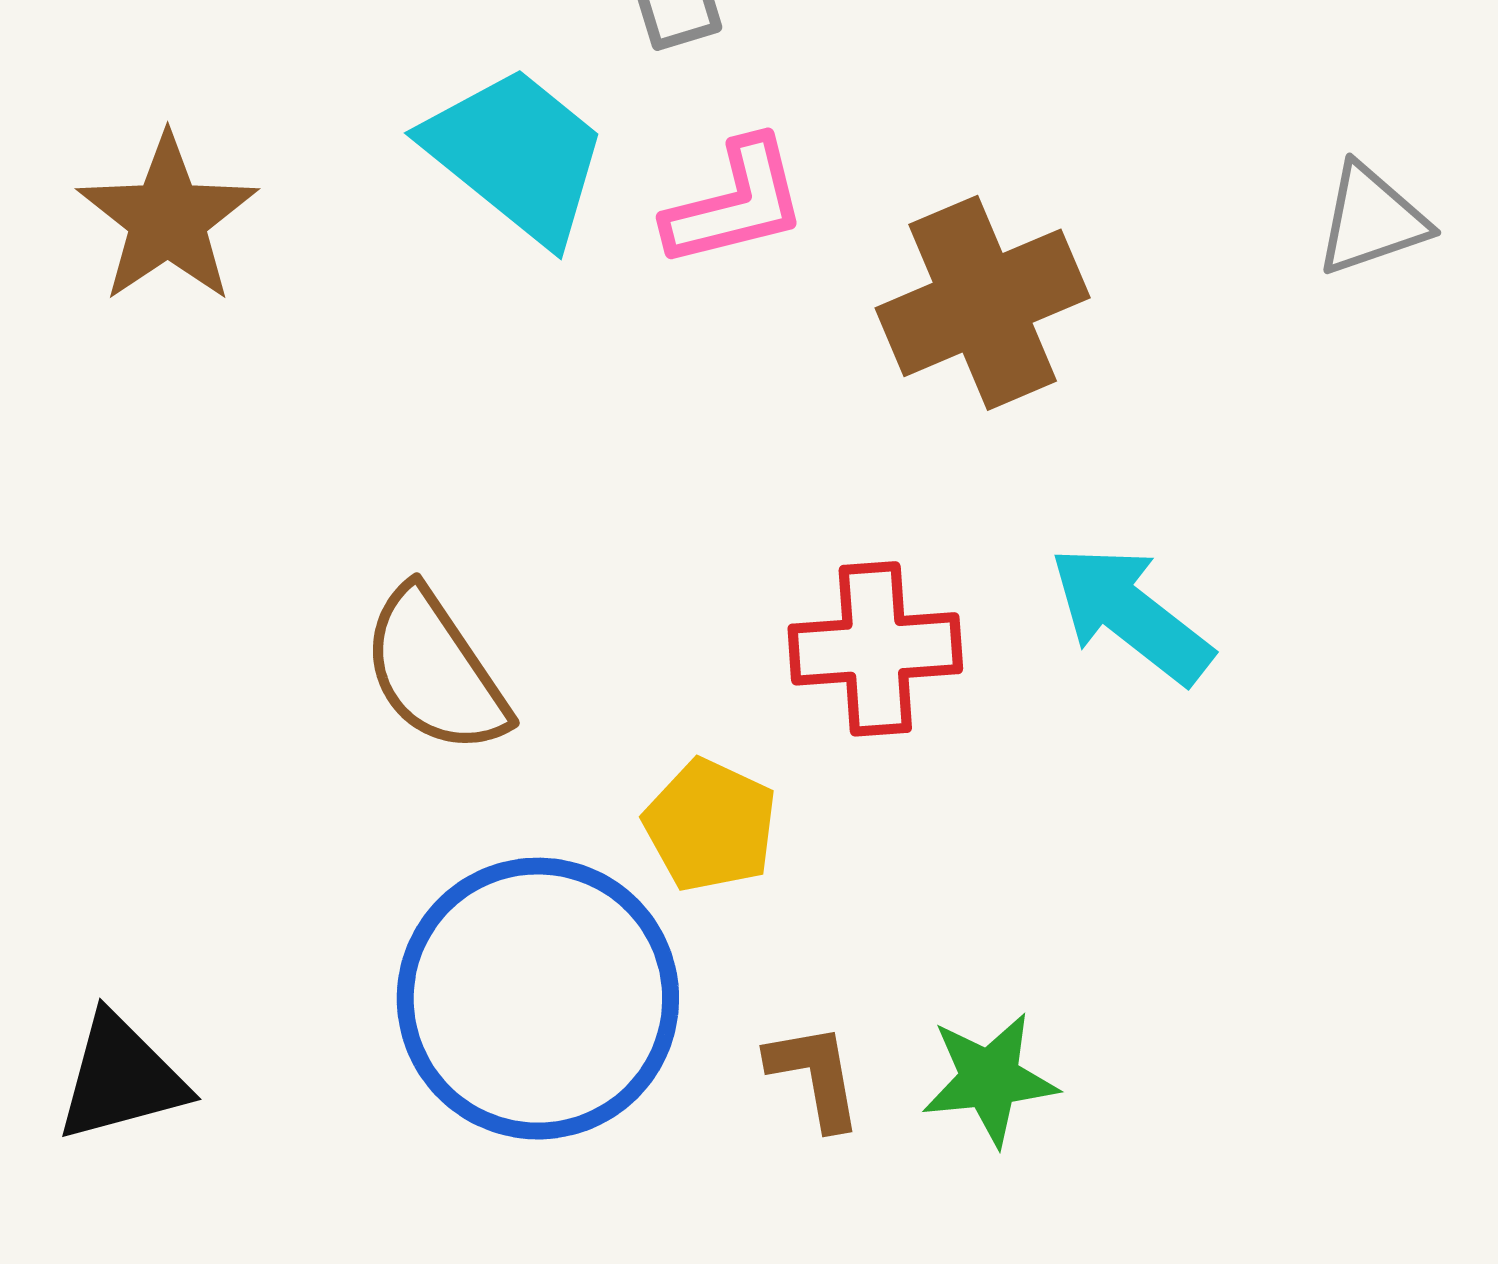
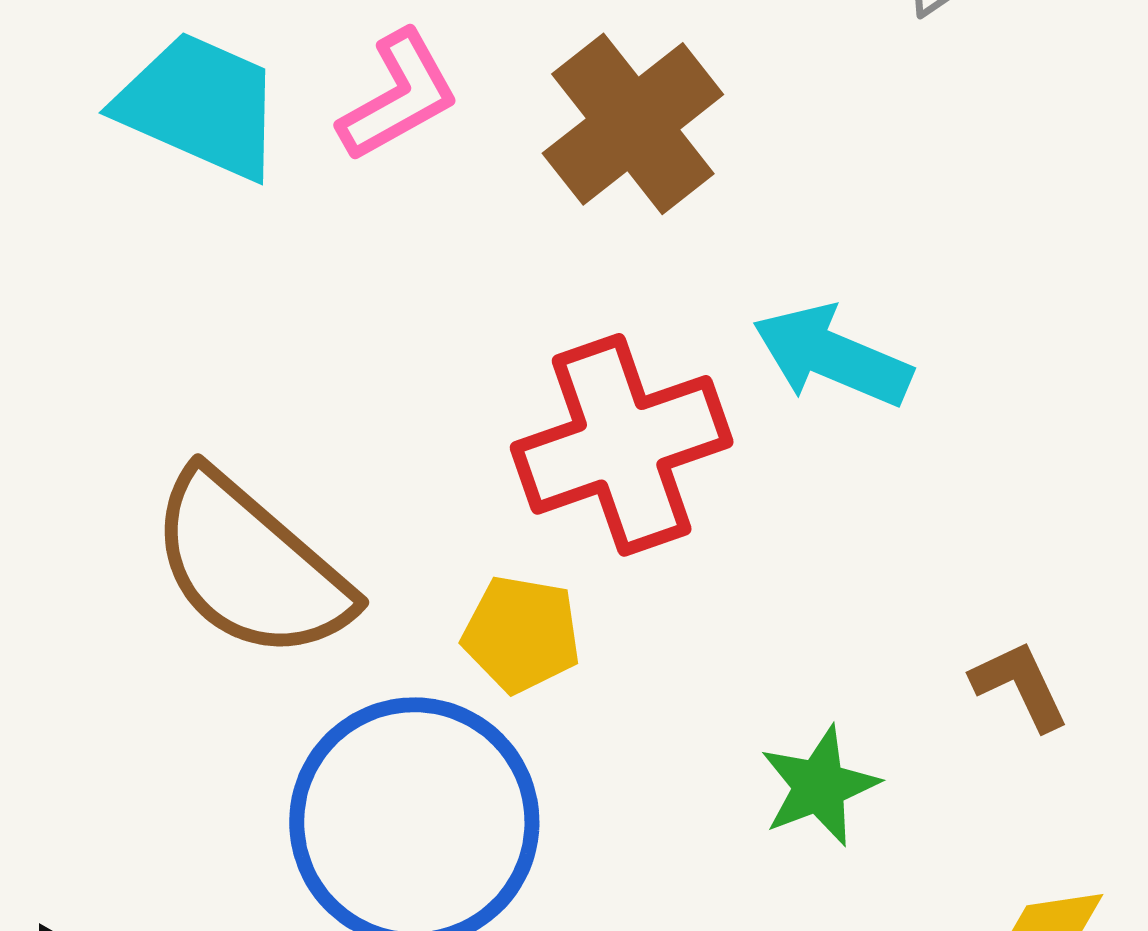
red cross: (875, 649) -> (622, 445), size x1.4
brown semicircle: (435, 671) -> (250, 566), size x1.4
brown L-shape: (815, 1076) -> (1020, 685), moved

